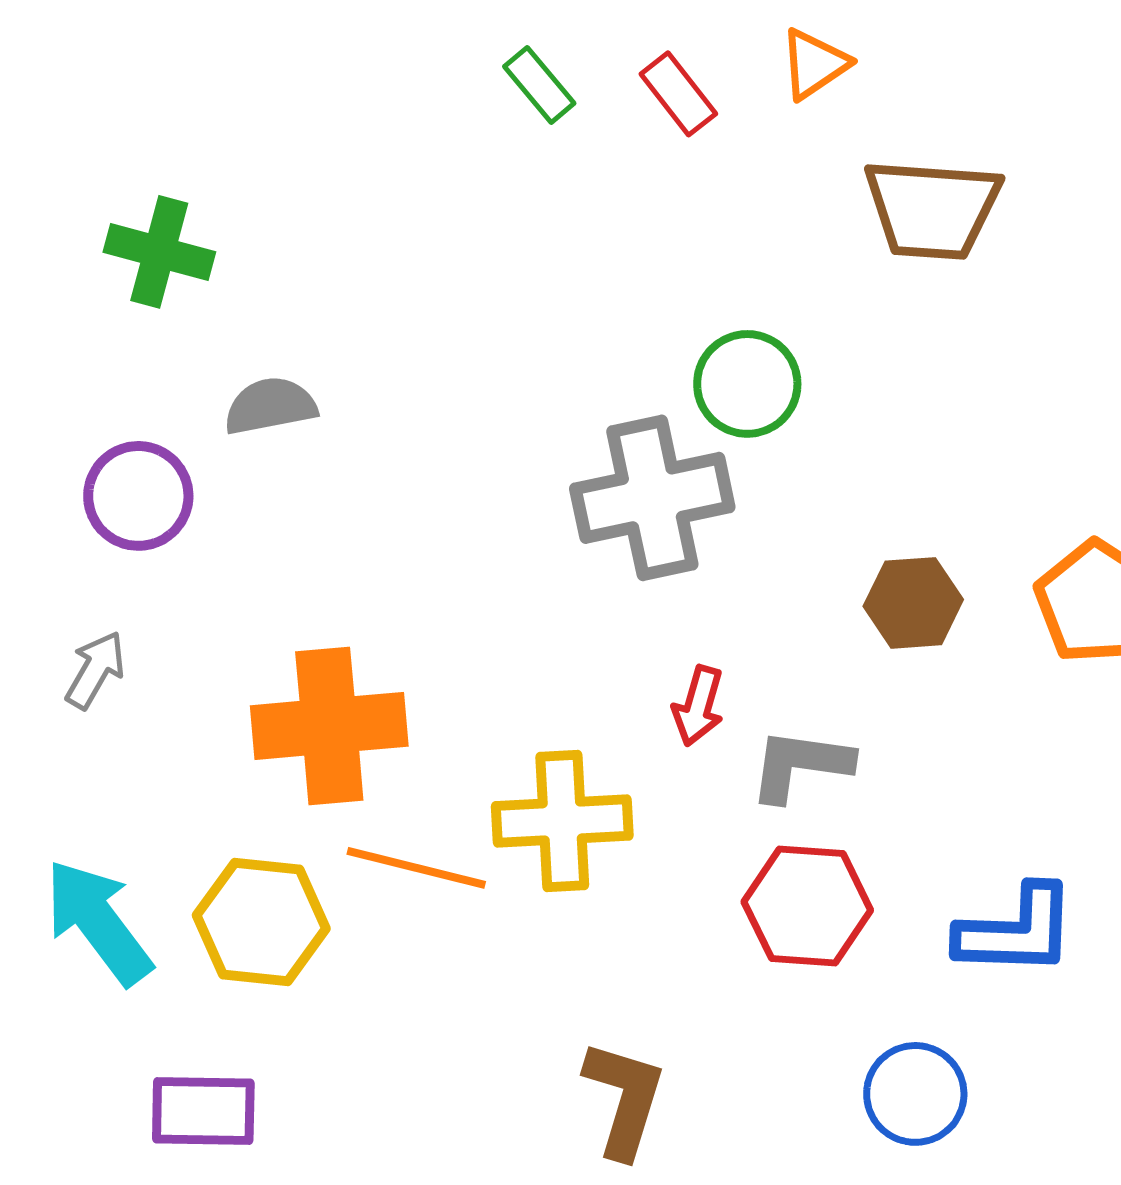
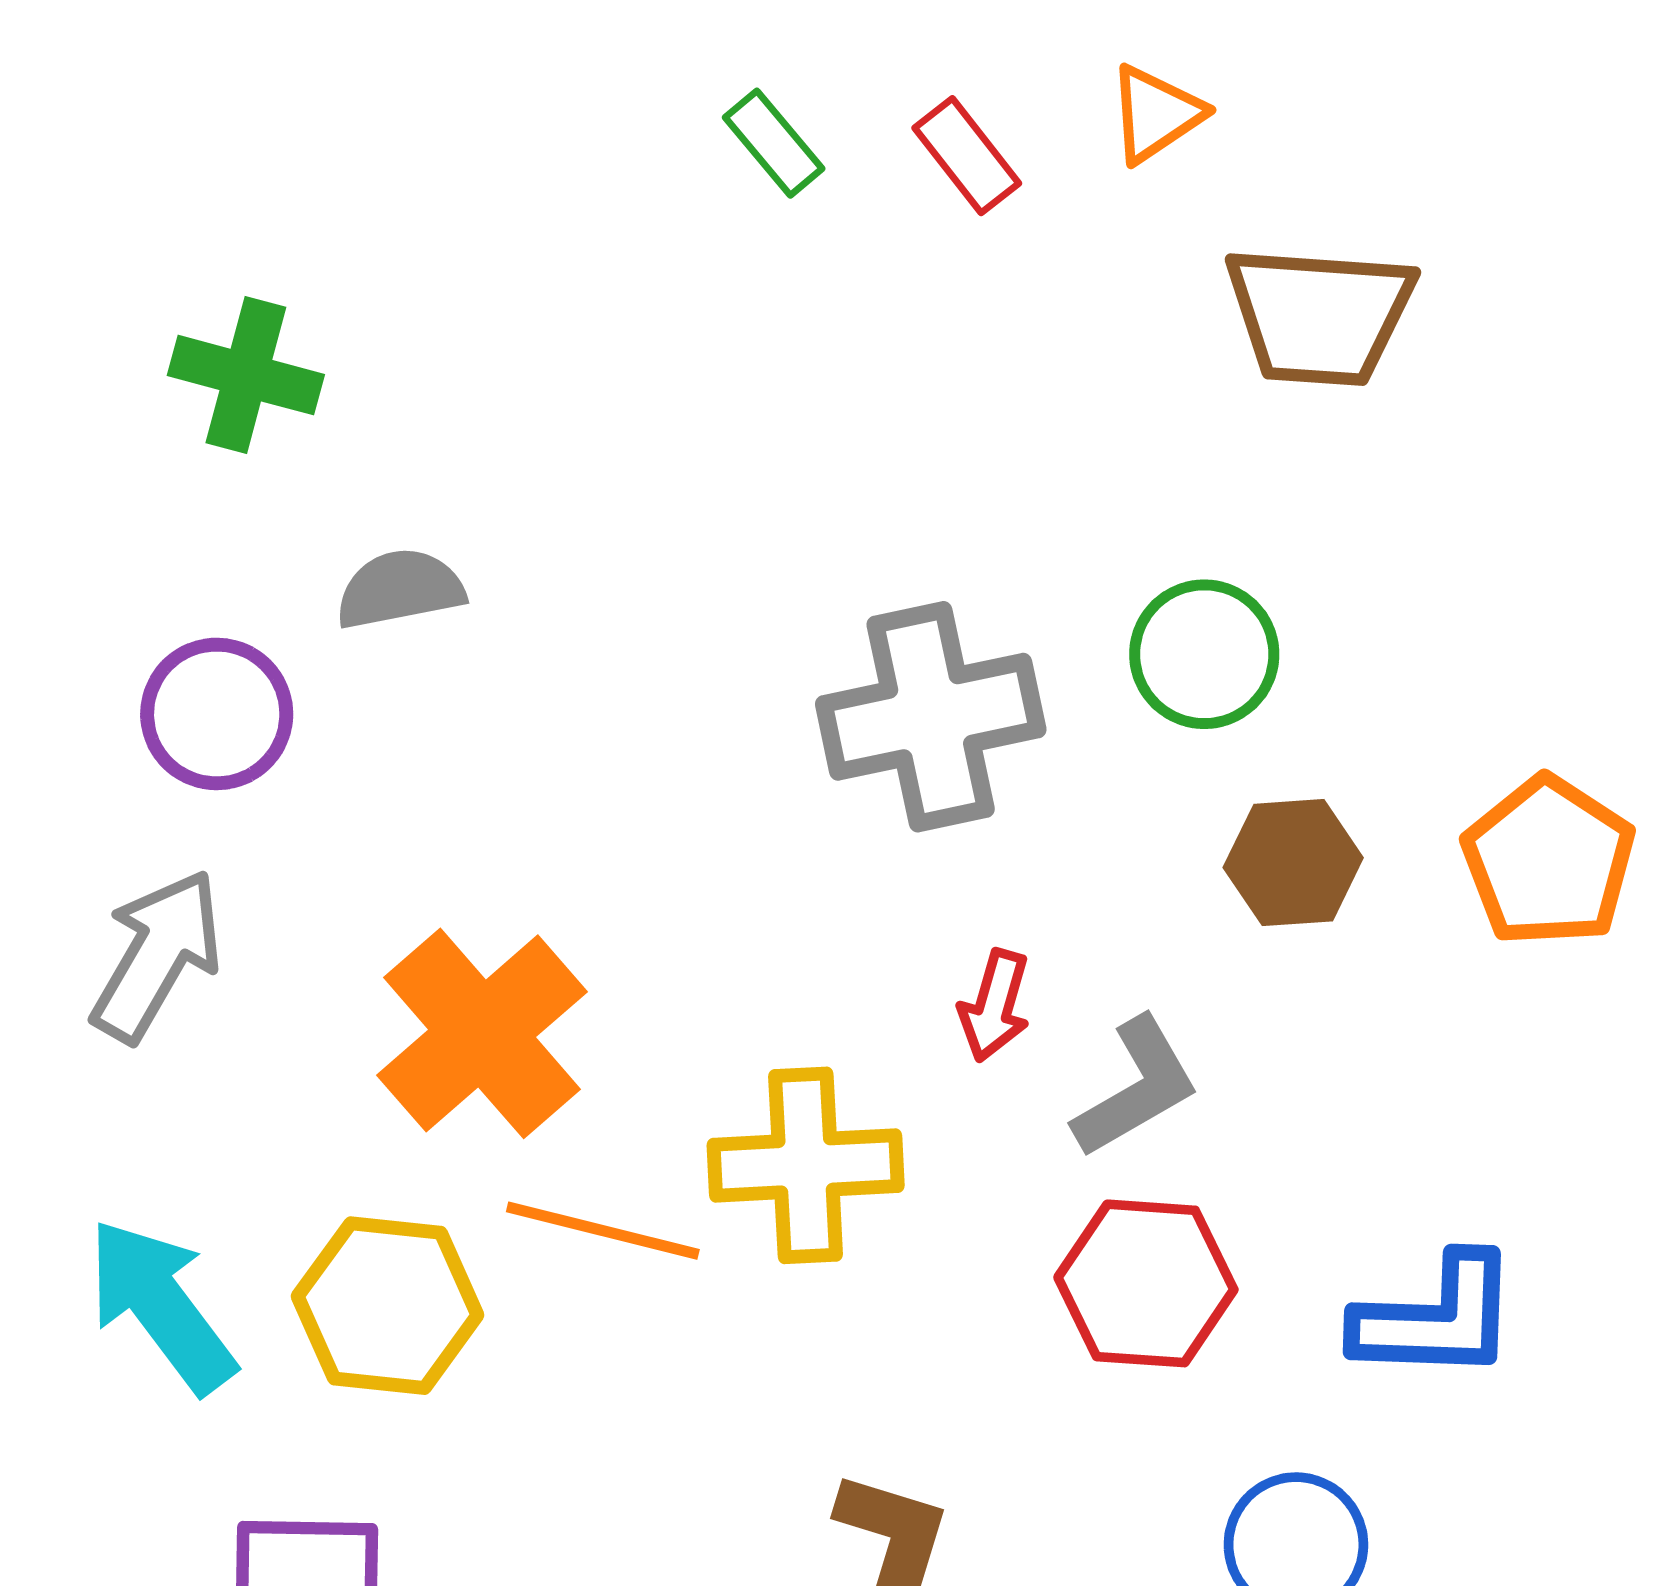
green circle: (747, 384) -> (1204, 654), moved
gray arrow: (95, 670) -> (157, 956), size x1.6
orange cross: (329, 726) -> (482, 1033), turned -36
gray L-shape: (800, 765) -> (1136, 1088), turned 142

